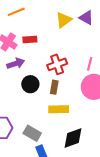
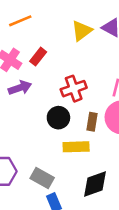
red rectangle: (30, 39) -> (38, 57), turned -48
black circle: (30, 84) -> (58, 118), moved
brown rectangle: (54, 87) -> (92, 122), moved

